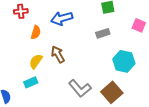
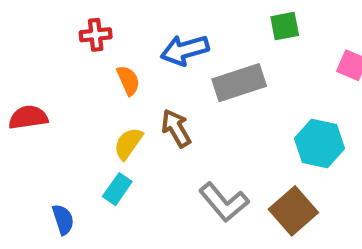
orange semicircle: (36, 32) -> (128, 80), turned -40
gray rectangle: (103, 33) -> (239, 83), moved, size x1.6
cyan rectangle: (31, 82) -> (117, 189), turned -32

